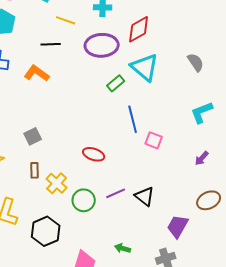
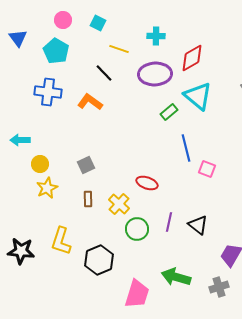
black line: (51, 44) -> (104, 73), turned 48
yellow cross: (57, 183) -> (119, 204), moved
purple line: (116, 193) -> (169, 222), turned -54
green arrow: (123, 248) -> (176, 277), size x1.8

